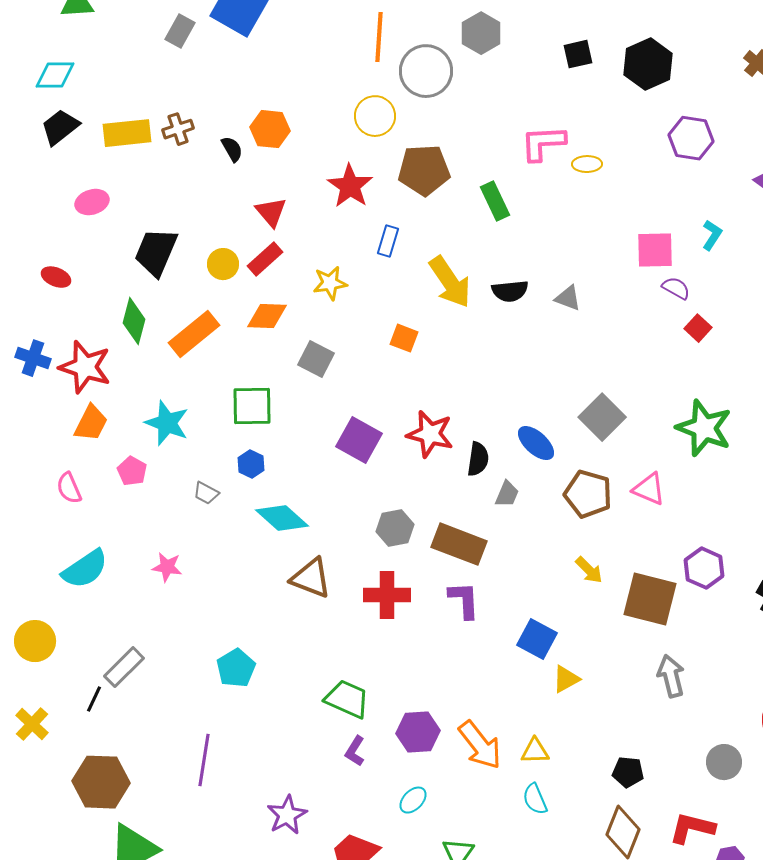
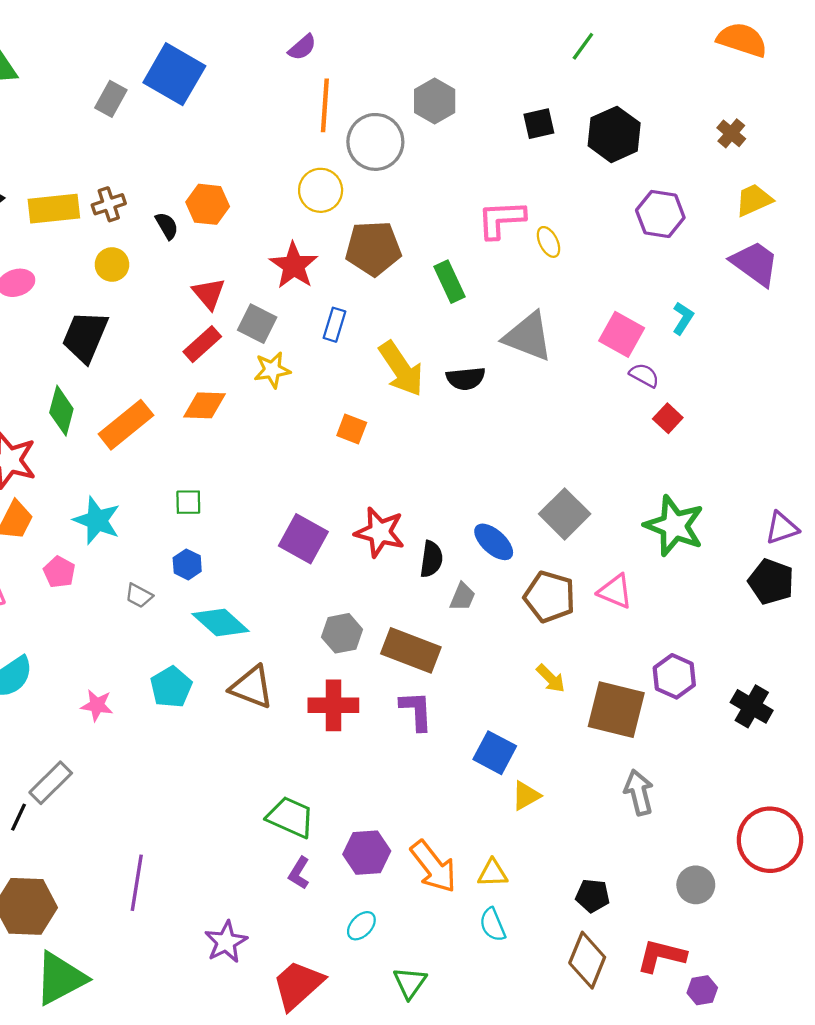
yellow ellipse: (587, 164) -> (549, 242), turned 64
pink square: (655, 250) -> (622, 334), turned 30
yellow circle: (223, 264) -> (112, 264), moved
gray triangle: (568, 298) -> (528, 337), moved, size x1.8
gray square: (316, 359) -> (257, 324), moved
green square: (252, 406) -> (188, 502), size x0.6
pink star: (167, 567) -> (97, 705), moved
cyan pentagon: (236, 668) -> (171, 687), moved

